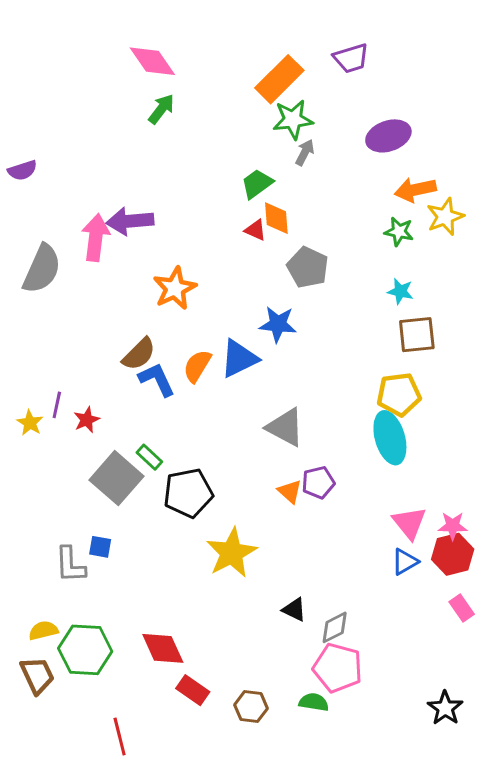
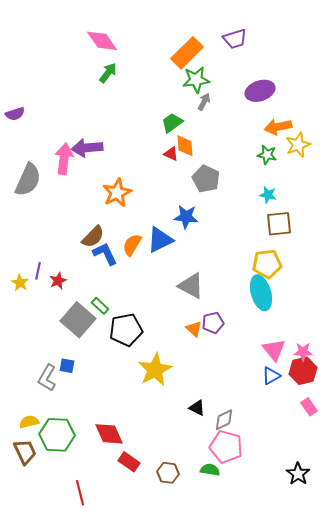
gray L-shape: (70, 565) -> (47, 378), turned 32

